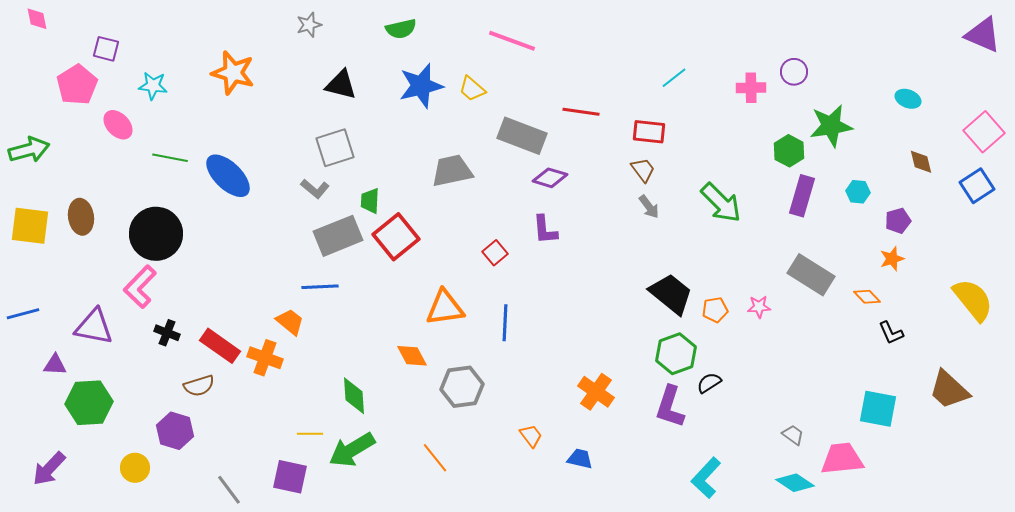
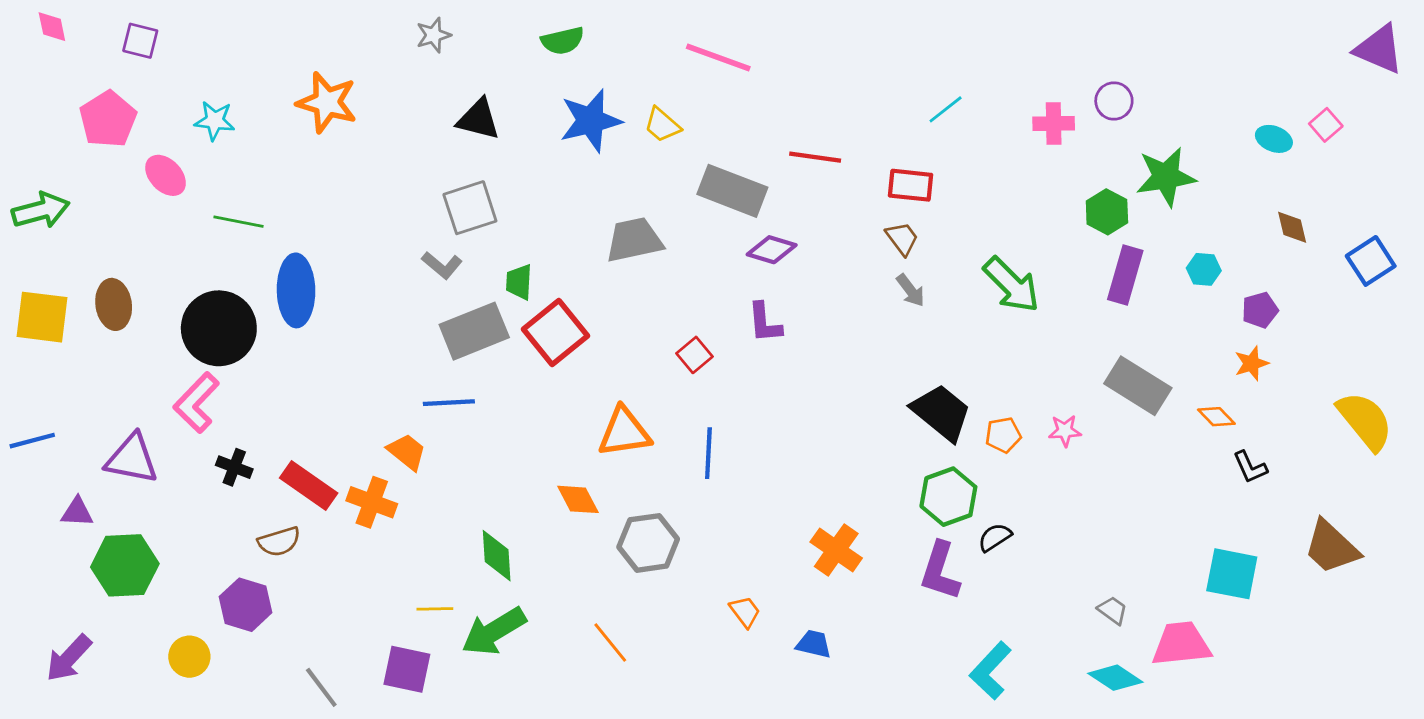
purple square: (106, 49) -> (140, 41), moved
pink square: (984, 132) -> (1326, 125), moved, size x0.6
blue ellipse: (228, 176) -> (296, 290), moved, turned 45

